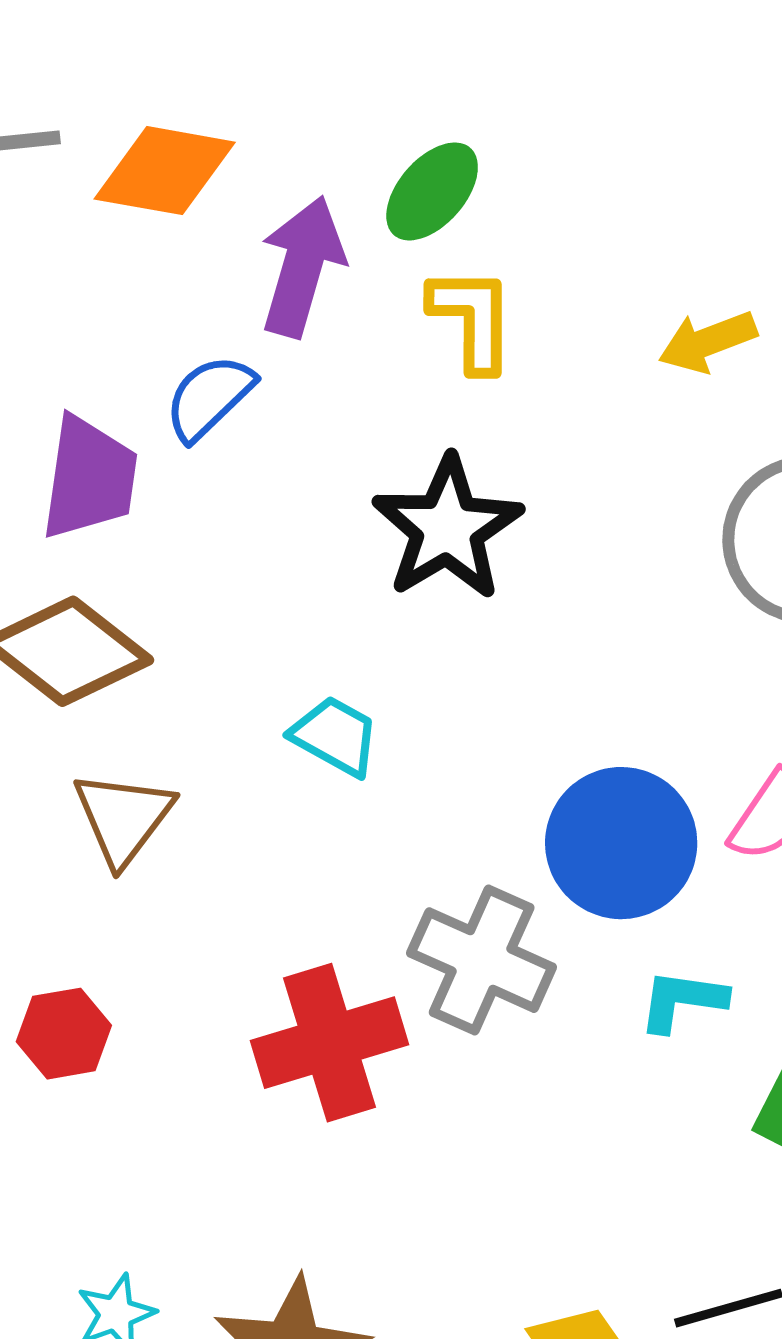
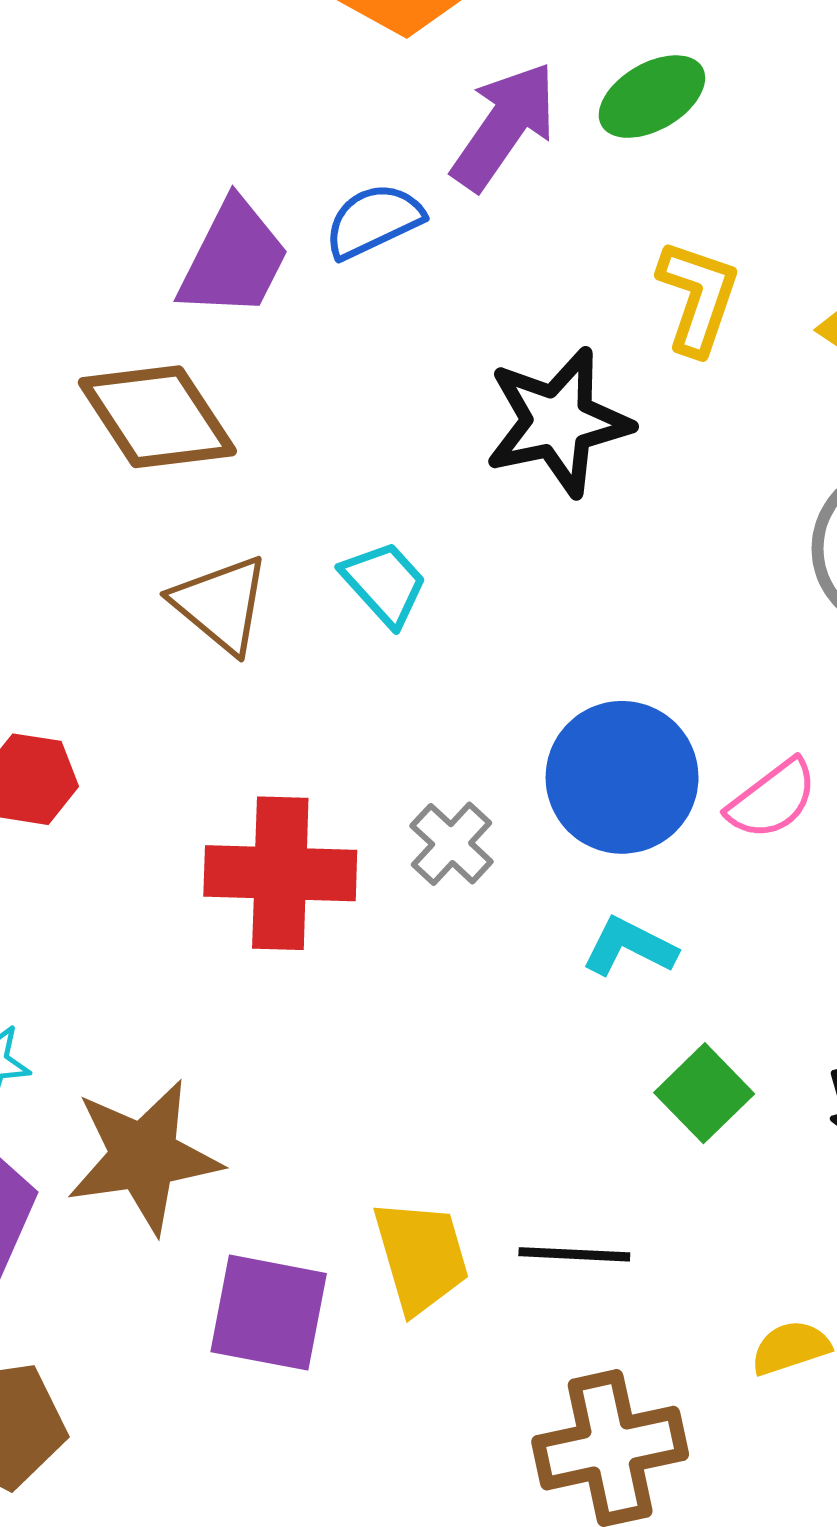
yellow L-shape: (472, 319) -> (698, 297), moved
brown triangle: (123, 818) -> (221, 604), moved, turned -46
gray cross: (482, 960) -> (452, 844), size x0.6

